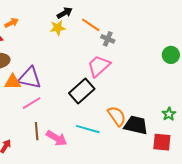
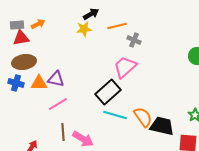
orange line: (91, 25) -> (117, 26), turned -48
purple triangle: (30, 78) -> (56, 79), size x0.7
cyan line: (88, 129) -> (115, 115), moved

